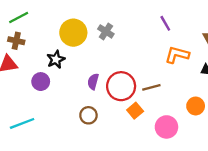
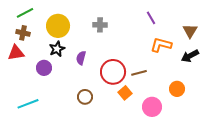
gray cross: (106, 31) -> (100, 25), turned -32
yellow circle: (73, 33) -> (58, 26), moved
purple semicircle: (93, 82) -> (81, 58), moved

